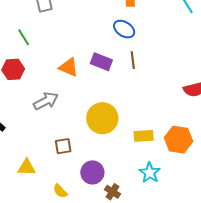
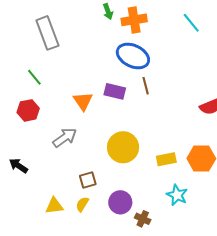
blue ellipse: (124, 29) -> (133, 56), size x1.5
orange triangle: (69, 67) -> (83, 101), turned 40
yellow semicircle: (60, 191) -> (82, 204), moved, turned 84

